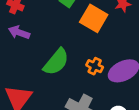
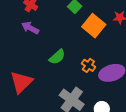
green semicircle: (56, 62) -> (57, 57), size x0.7

